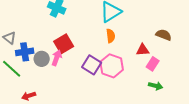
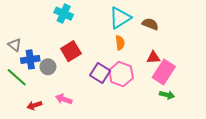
brown semicircle: (164, 35) -> (150, 24), moved
pink arrow: (57, 58) -> (64, 99), moved, turned -91
pink rectangle: (153, 64) -> (164, 72), size x1.6

